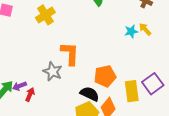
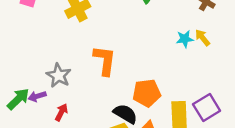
gray star: (53, 72) -> (59, 75), moved
red arrow: (30, 94) -> (61, 112), moved

